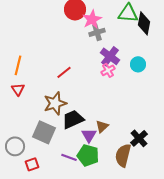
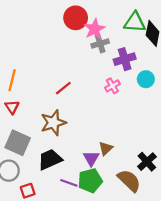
purple cross: (110, 56) -> (125, 59), moved, turned 36
black trapezoid: (73, 119) -> (50, 159), moved
gray square: (44, 132) -> (18, 143), moved
green pentagon: (88, 155) -> (90, 181), turned -30
brown semicircle: (123, 155) -> (129, 181), turned 120

